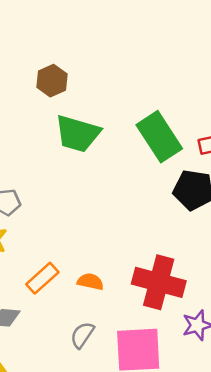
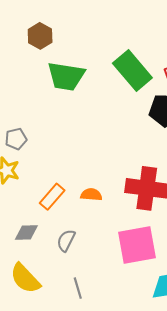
gray semicircle: (82, 335) -> (66, 240), moved

